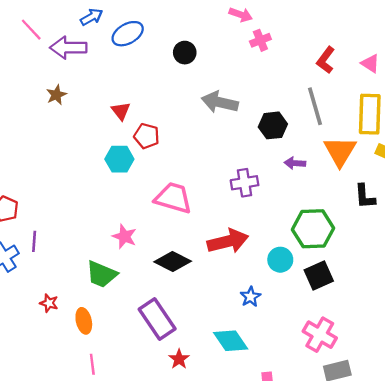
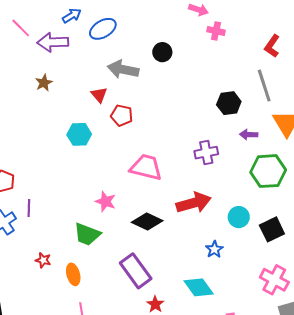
pink cross: (260, 40) -> (216, 31), turned 36
black circle: (185, 53) -> (162, 52), moved
gray arrow: (220, 102) -> (123, 69), moved
cyan hexagon: (119, 159) -> (79, 134), moved
green hexagon: (313, 229) -> (268, 171), moved

